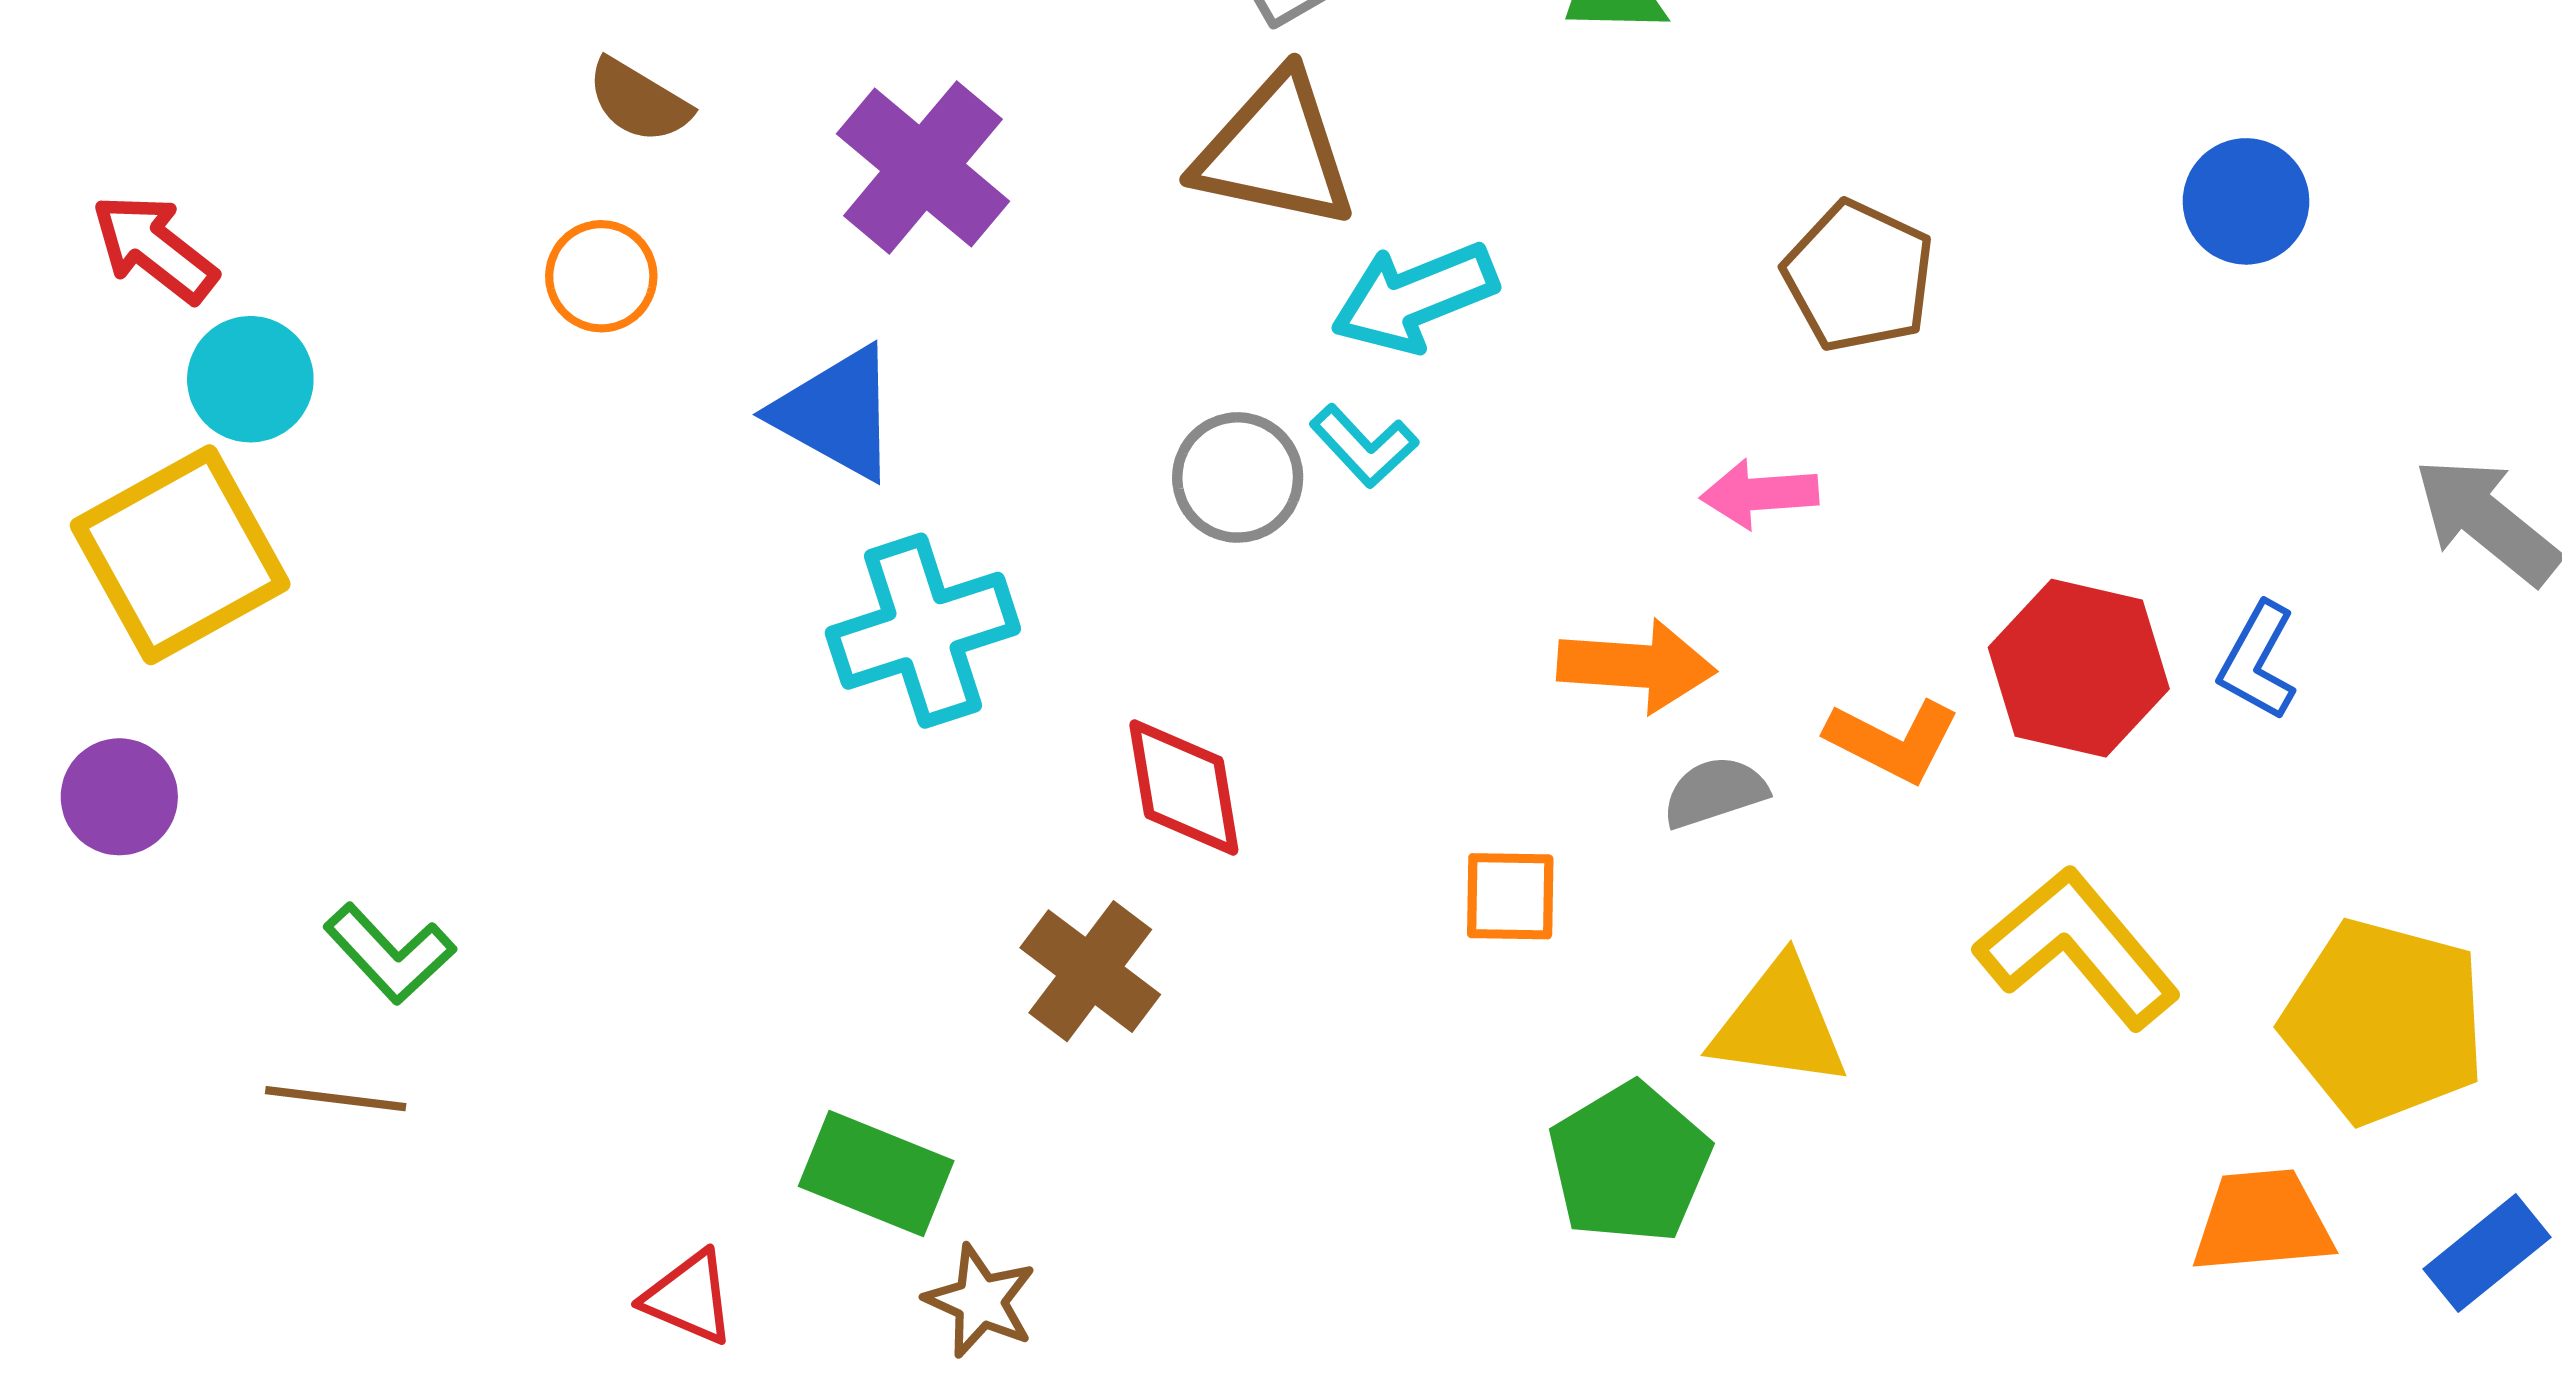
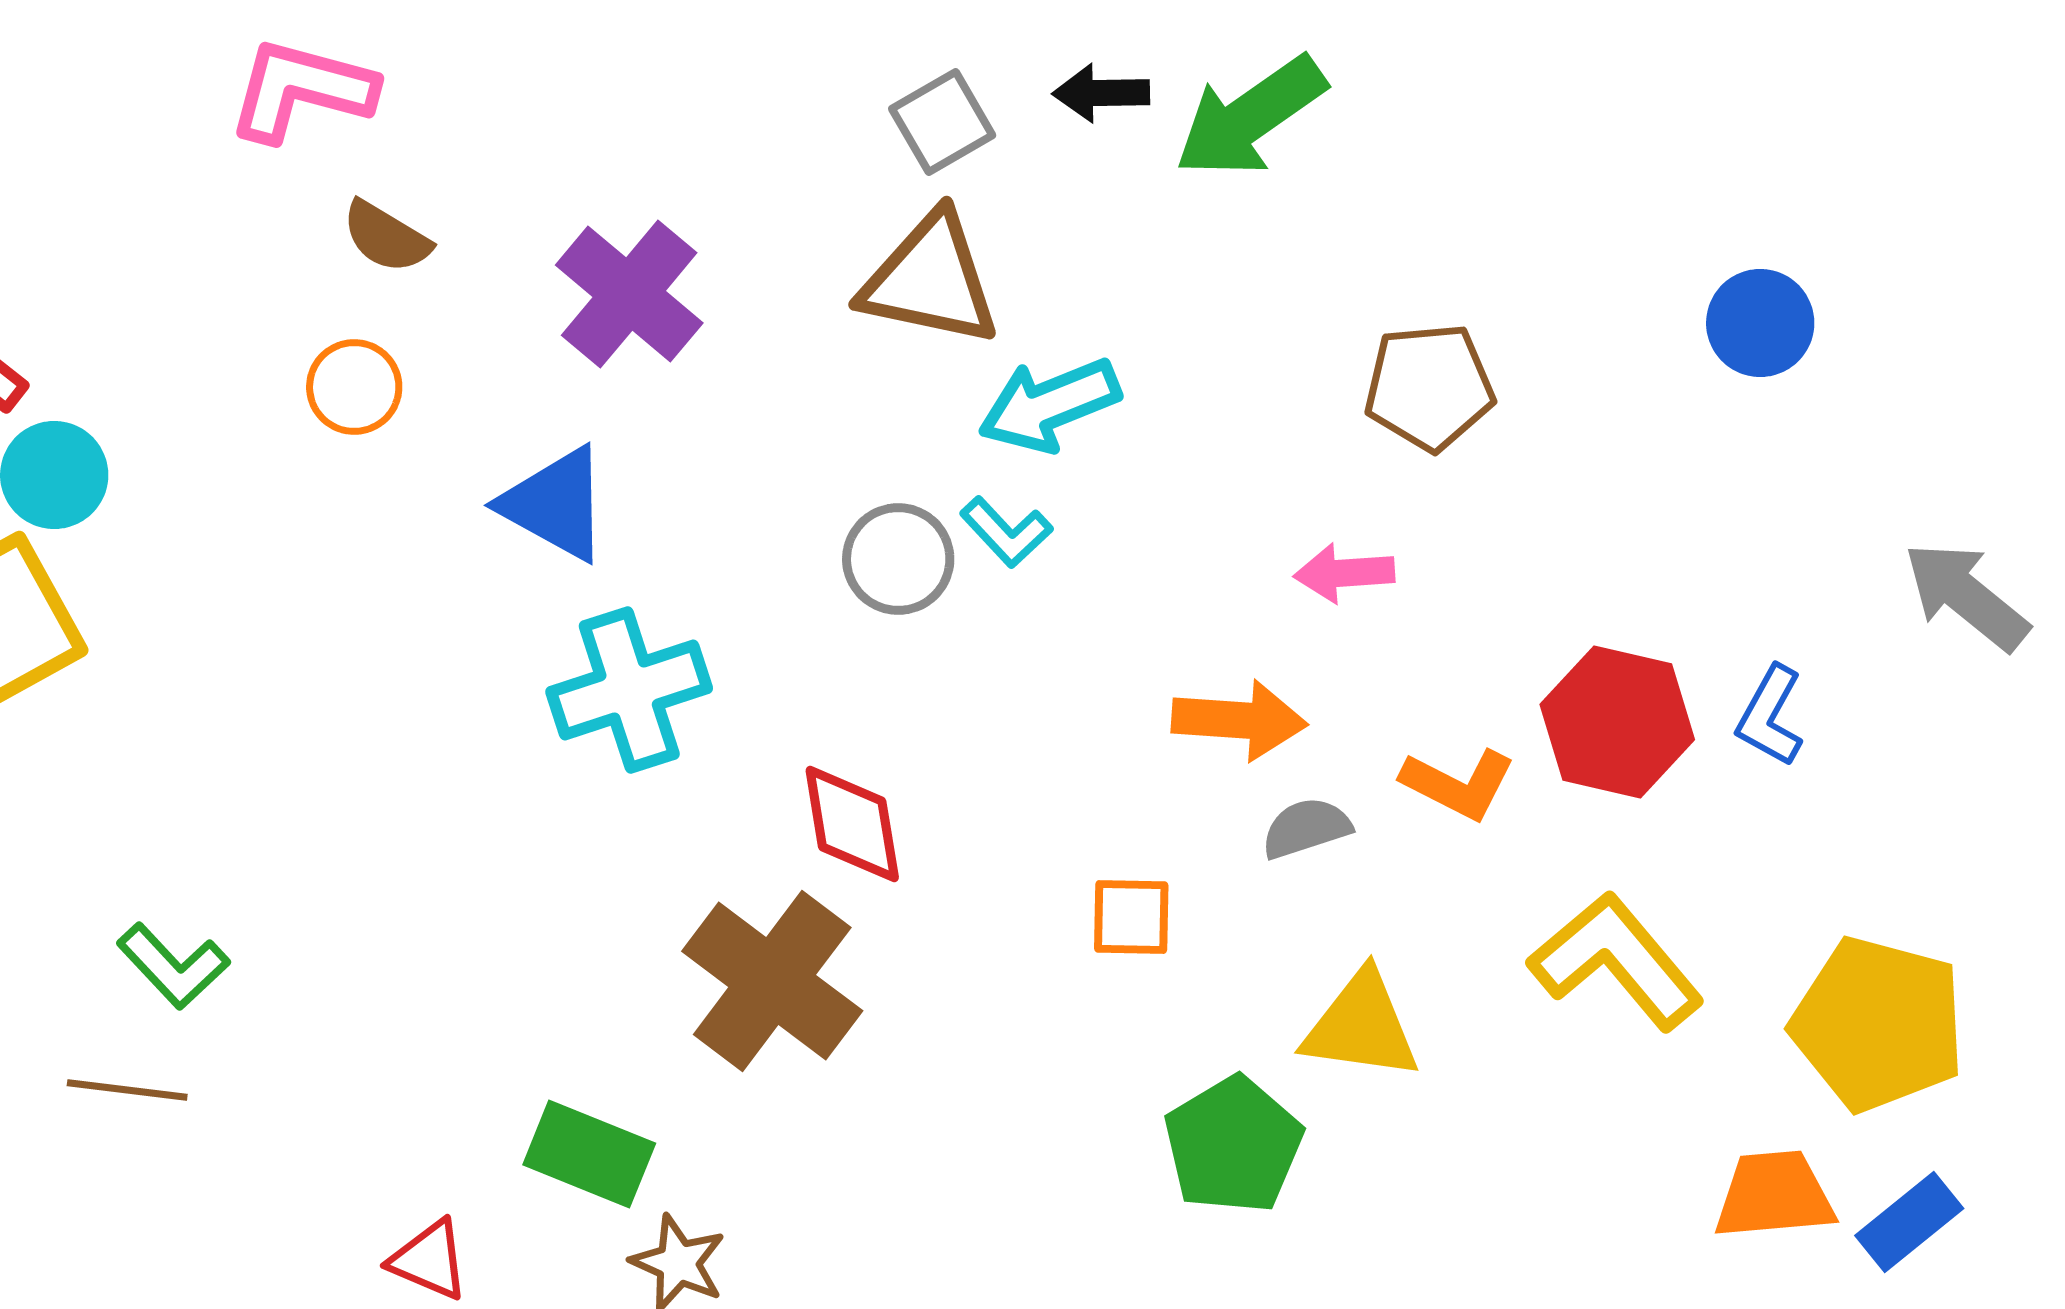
brown pentagon: (1859, 276) -> (1429, 387), turned -30
brown cross: (1090, 971) -> (772, 981), size x1.5
blue rectangle: (2487, 1253) -> (1909, 1222), moved

